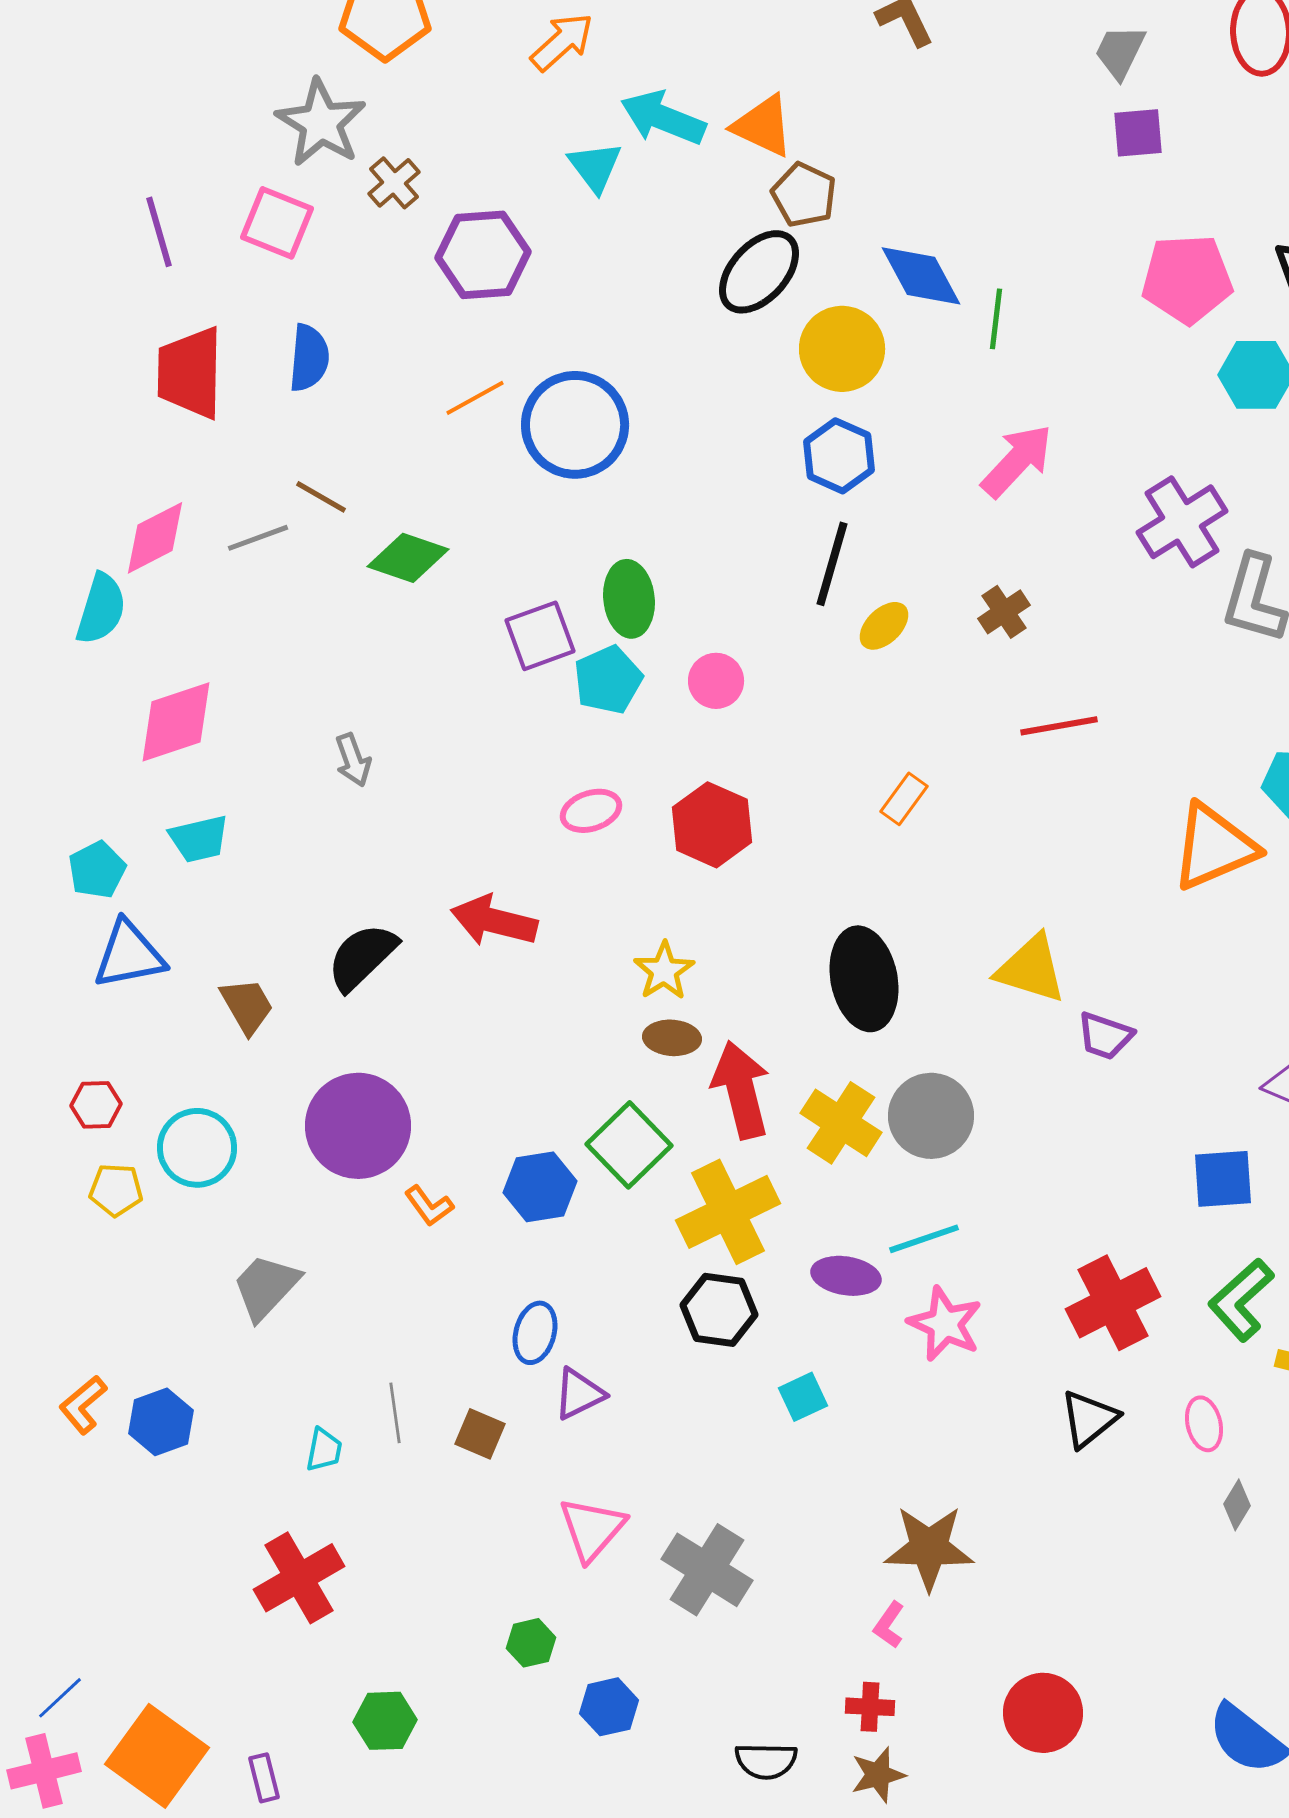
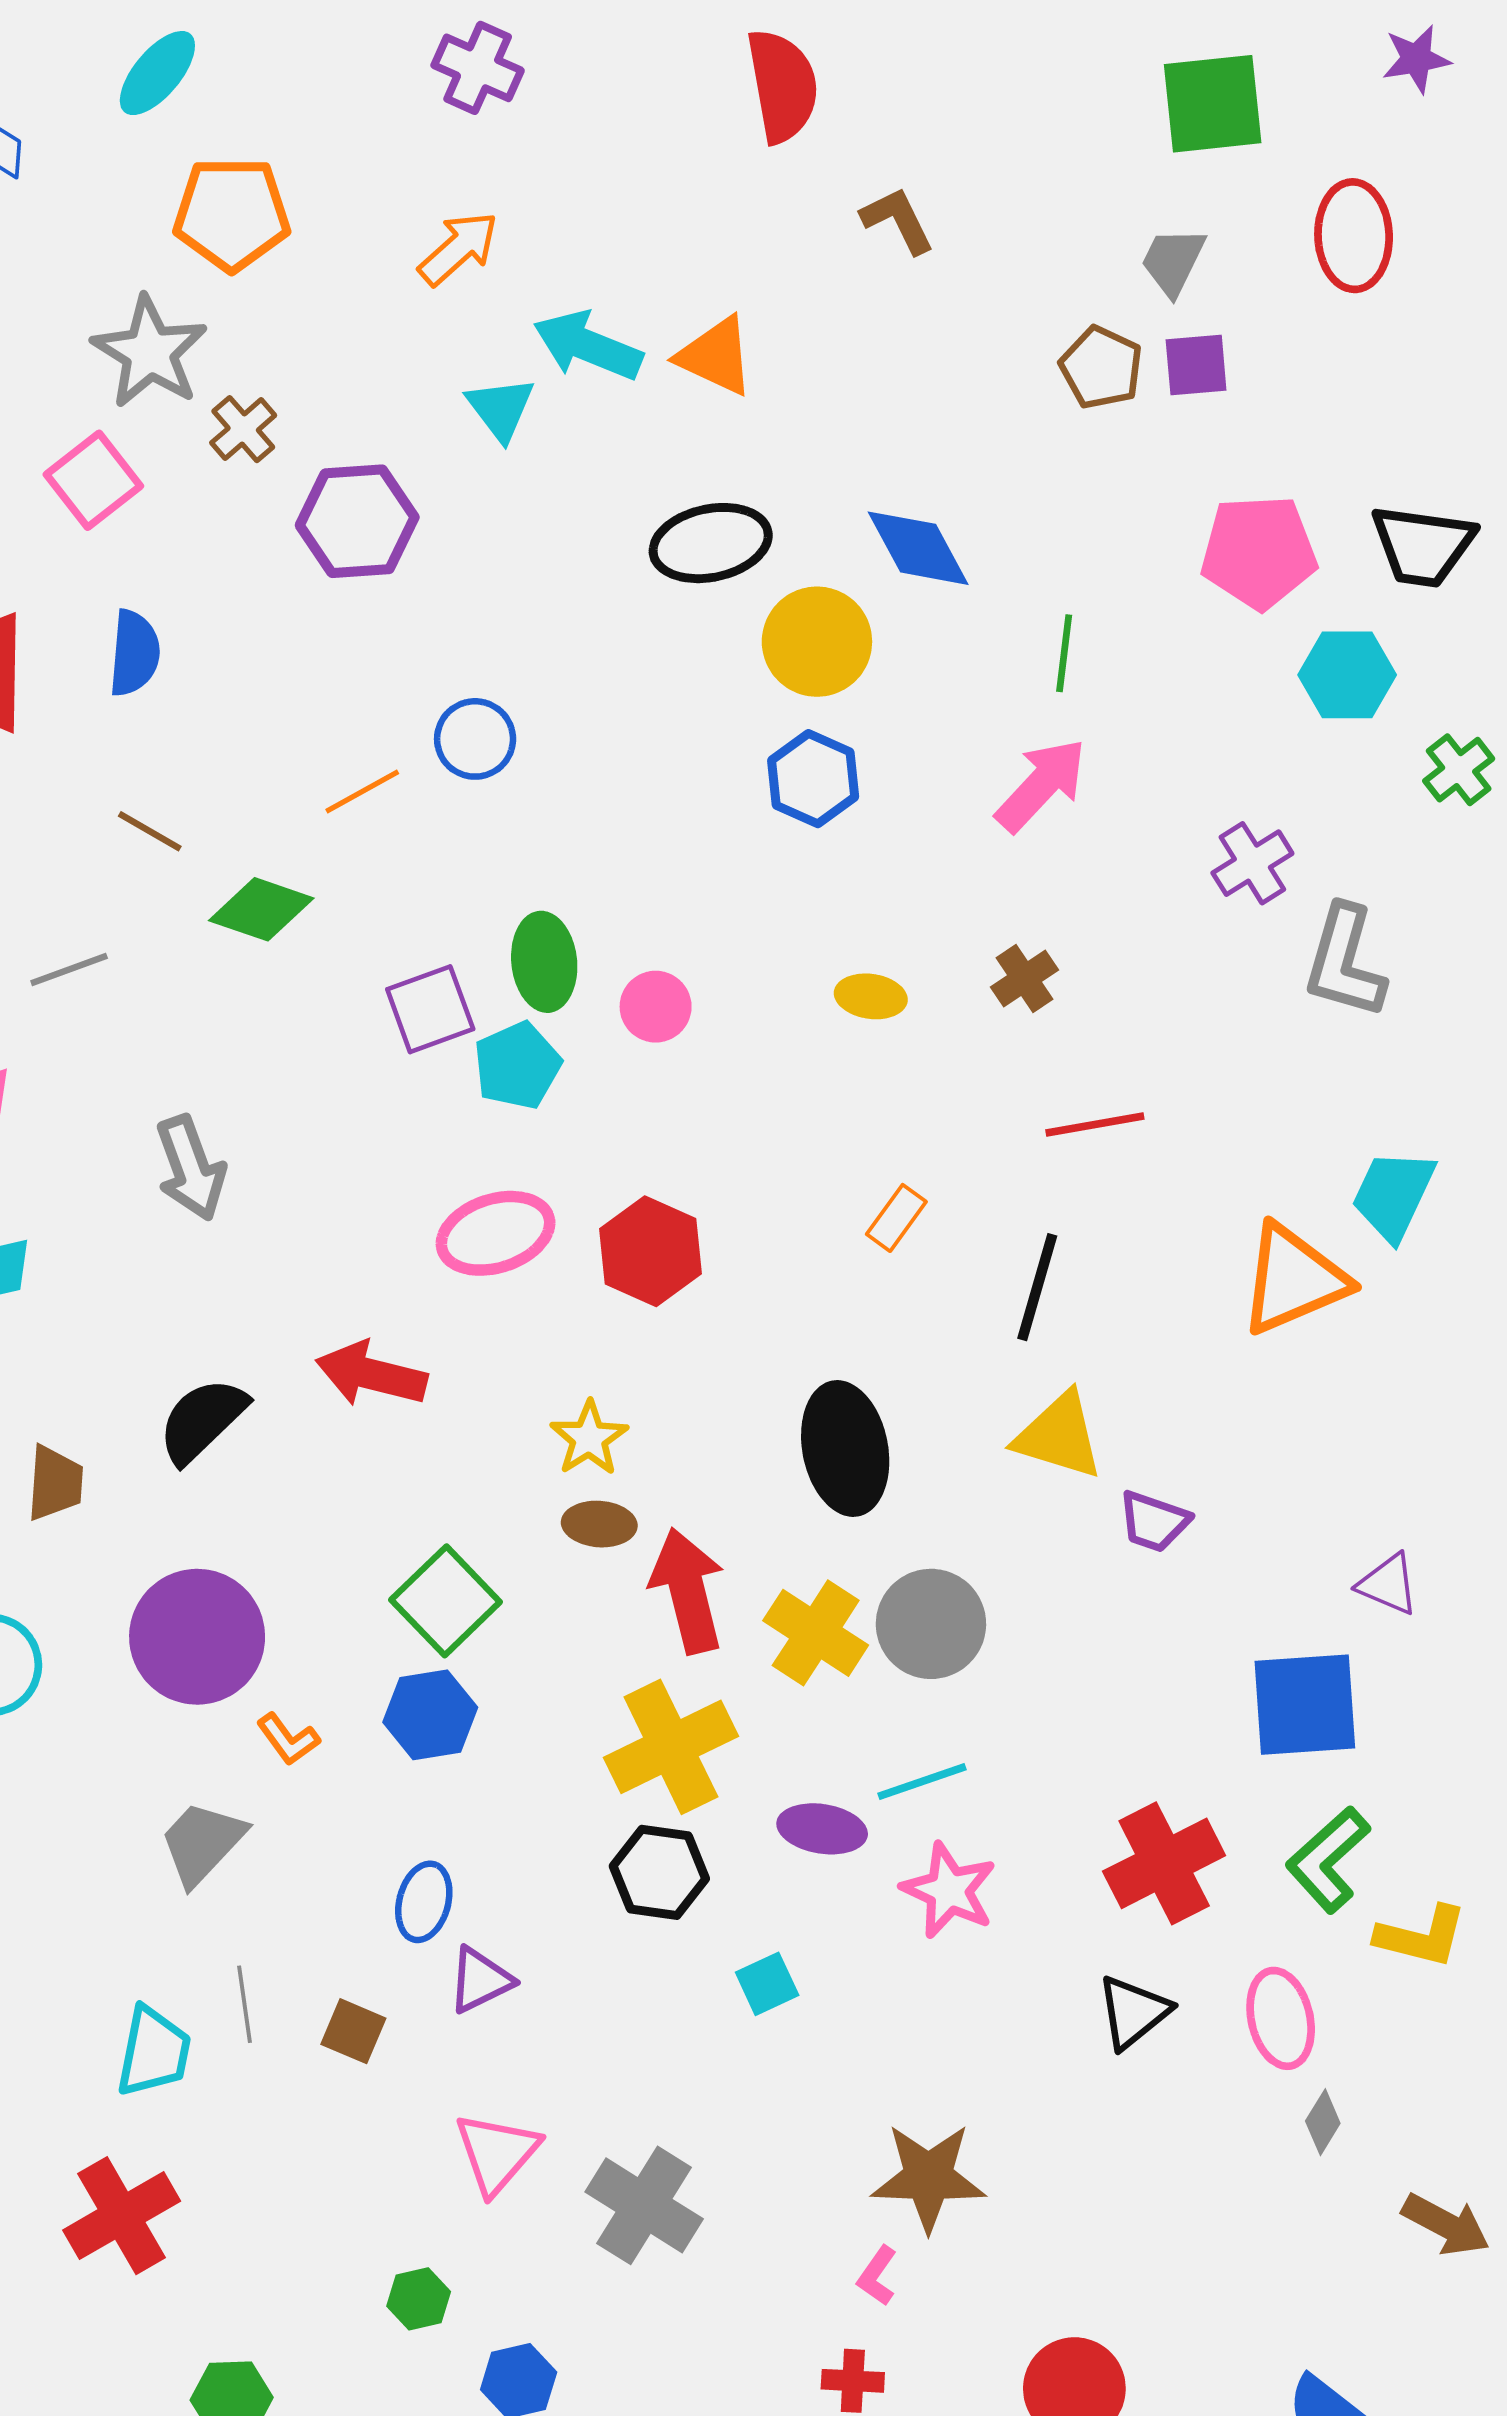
brown pentagon: (804, 195) -> (1101, 368), moved
pink square: (277, 223) -> (93, 480), turned 30
black ellipse: (759, 272) -> (711, 543), turned 36
green line: (996, 319) -> (1064, 653), moved
orange line: (475, 398) -> (362, 791), moved
blue circle: (575, 425) -> (475, 739), size x0.6
purple cross: (1182, 522) -> (1252, 863), size x0.7
gray line: (258, 538) -> (69, 969), moved
black line: (832, 564) -> (1037, 1287), moved
yellow ellipse: (884, 626) -> (871, 996), turned 52
pink circle: (716, 681) -> (656, 1007), moved
gray arrow: (353, 760) -> (191, 1168), size x1.5
pink ellipse: (591, 811) -> (496, 1233), size x1.5
brown trapezoid: (247, 1006) -> (55, 1483), turned 34
green square: (629, 1145) -> (446, 1601), moved
blue square: (1223, 1179) -> (1305, 1705), size x1.4
gray trapezoid: (266, 1287) -> (202, 1843), moved
pink ellipse: (1204, 1424) -> (1281, 2018), size x1.4
cyan trapezoid: (324, 1450) -> (154, 2052), size x1.6

